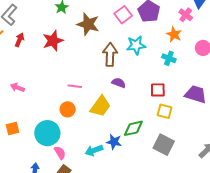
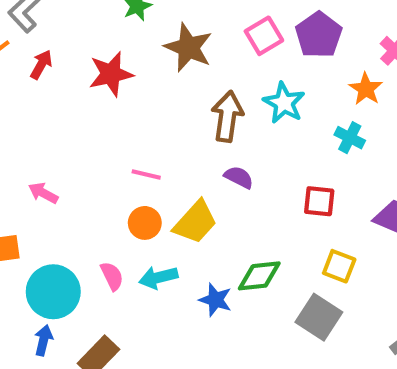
cyan star: (136, 45) -> (284, 103), turned 30
pink arrow: (17, 88) -> (43, 193), moved
orange circle: (68, 109) -> (145, 223), moved
yellow square: (165, 111) -> (339, 266), moved
cyan circle: (47, 133) -> (53, 292), moved
cyan arrow: (94, 150) -> (158, 277), moved
pink semicircle: (60, 153) -> (112, 276), moved

